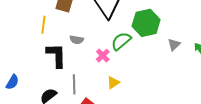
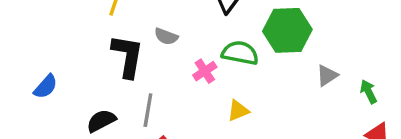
green semicircle: (121, 41) -> (240, 53), turned 40
yellow triangle: (113, 82) -> (238, 111), moved

